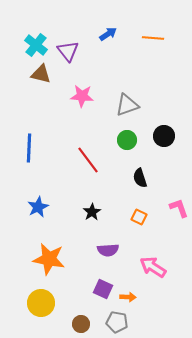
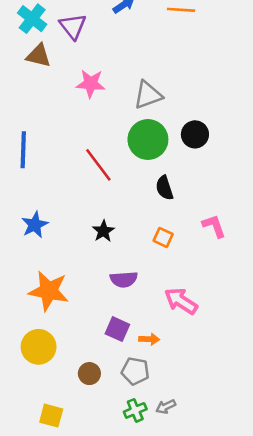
green circle: (127, 140) -> (148, 140), size x1.6

